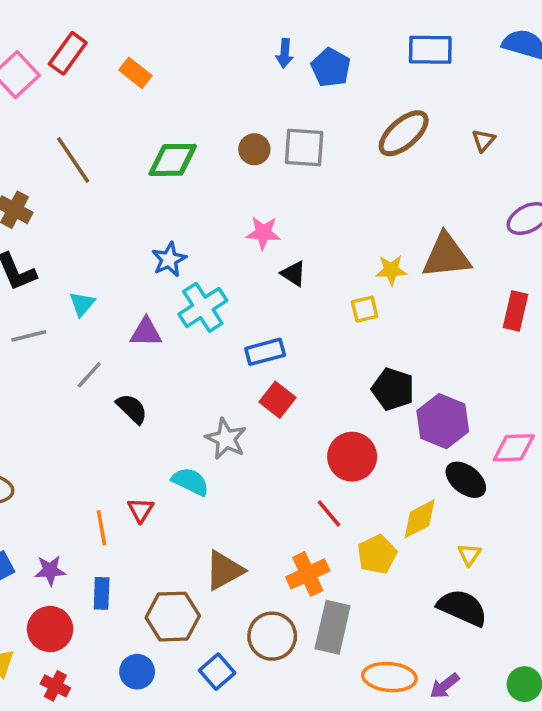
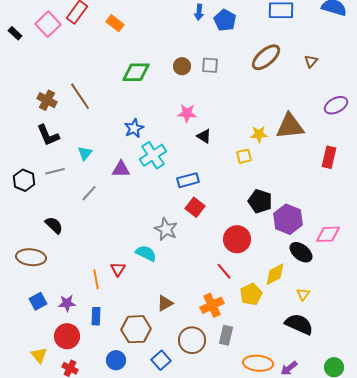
gray square: (304, 147) -> (210, 65), size x0.7
brown line: (73, 160) -> (80, 96), moved
black semicircle: (132, 409) -> (54, 225), moved
brown triangle: (224, 570) -> (165, 303), size x0.7
gray rectangle: (333, 627) -> (226, 335), size x0.7

